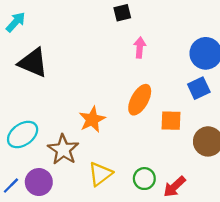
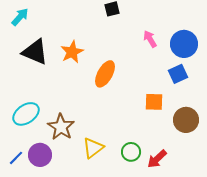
pink arrow: (140, 48) -> (150, 39), moved, turned -36
orange ellipse: (140, 100) -> (105, 74), moved
orange star: (92, 119) -> (72, 52), moved

